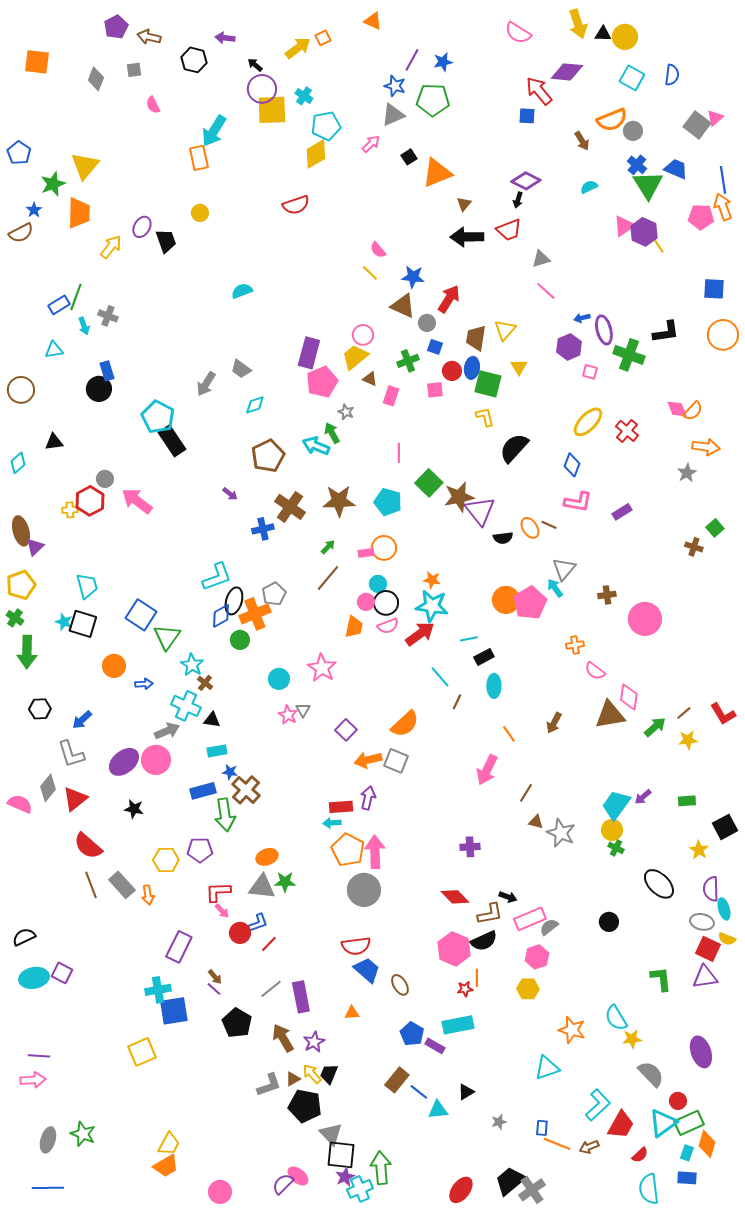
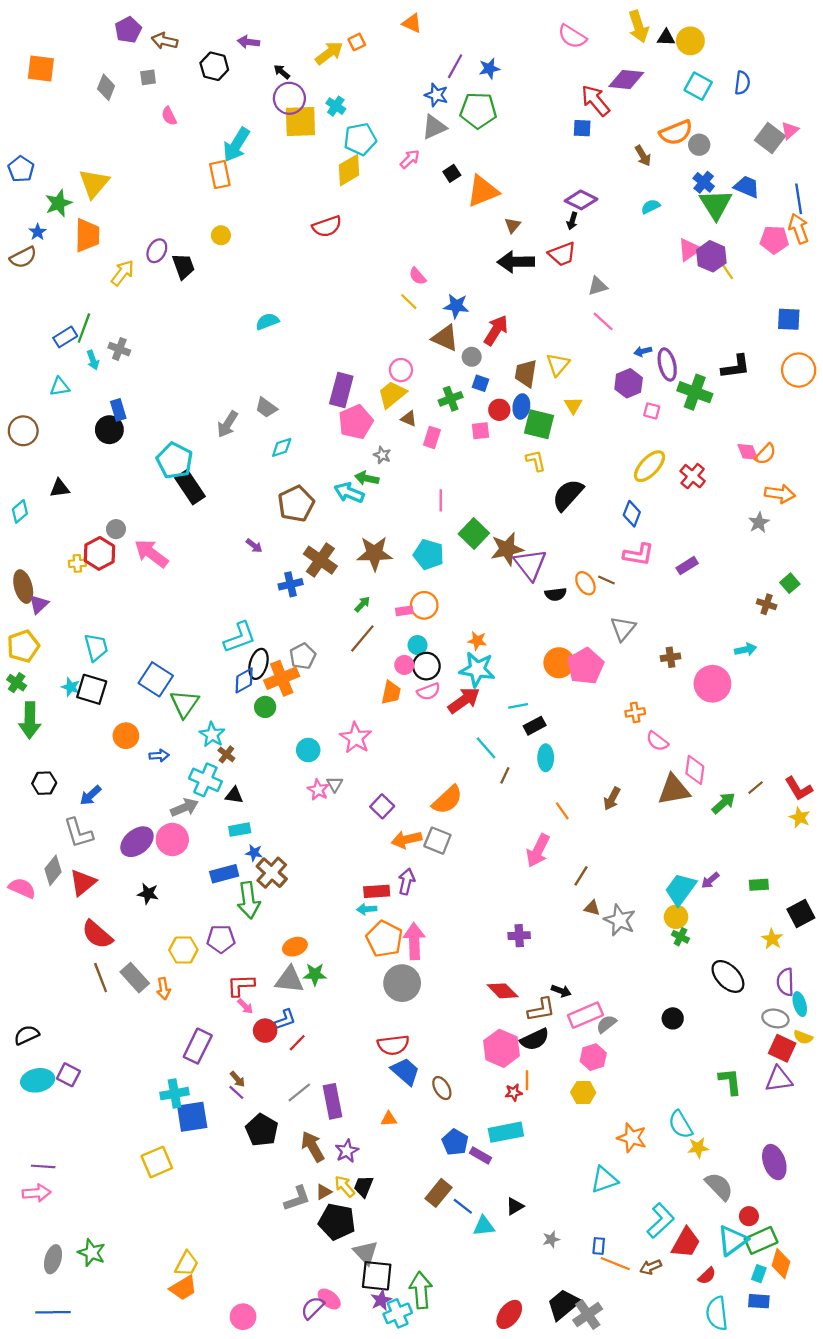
green arrow: (332, 433) -> (367, 478), turned -50
cyan arrow: (555, 588) -> (746, 650), moved, turned 114
yellow star: (688, 740) -> (800, 817), moved, turned 30

